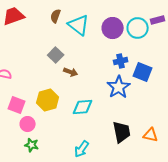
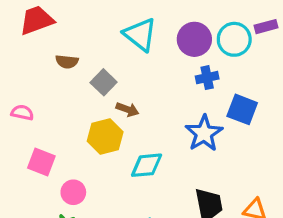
brown semicircle: (56, 16) -> (67, 62), moved, turned -104
blue cross: (121, 61) -> (207, 78), moved
yellow hexagon: (48, 100) -> (105, 136), moved
pink circle: (28, 124) -> (73, 192), moved

